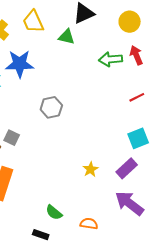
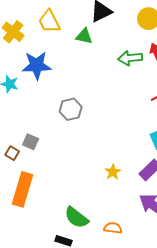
green semicircle: (54, 212) -> (76, 218), size x1.4

